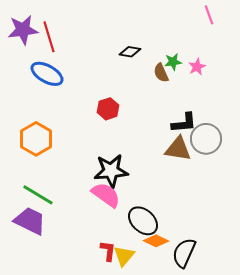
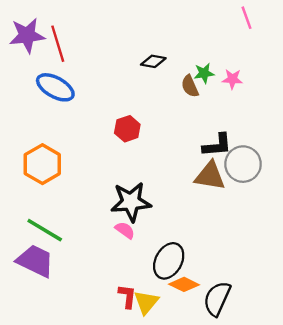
pink star: (197, 67) -> (232, 79), turned 30
pink semicircle: (106, 195) -> (125, 230), size x0.6
black ellipse: (143, 221) -> (169, 261), turned 76

